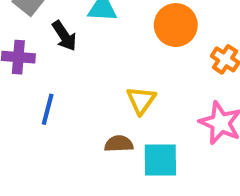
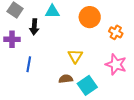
black arrow: (64, 36) -> (34, 27), turned 42
cyan square: (160, 160) -> (87, 85), turned -30

